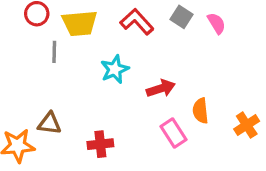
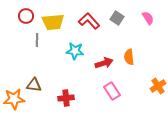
pink semicircle: (216, 23) -> (148, 18), moved
cyan star: (115, 69) -> (75, 51), turned 30
orange semicircle: (201, 111) -> (129, 57), moved

